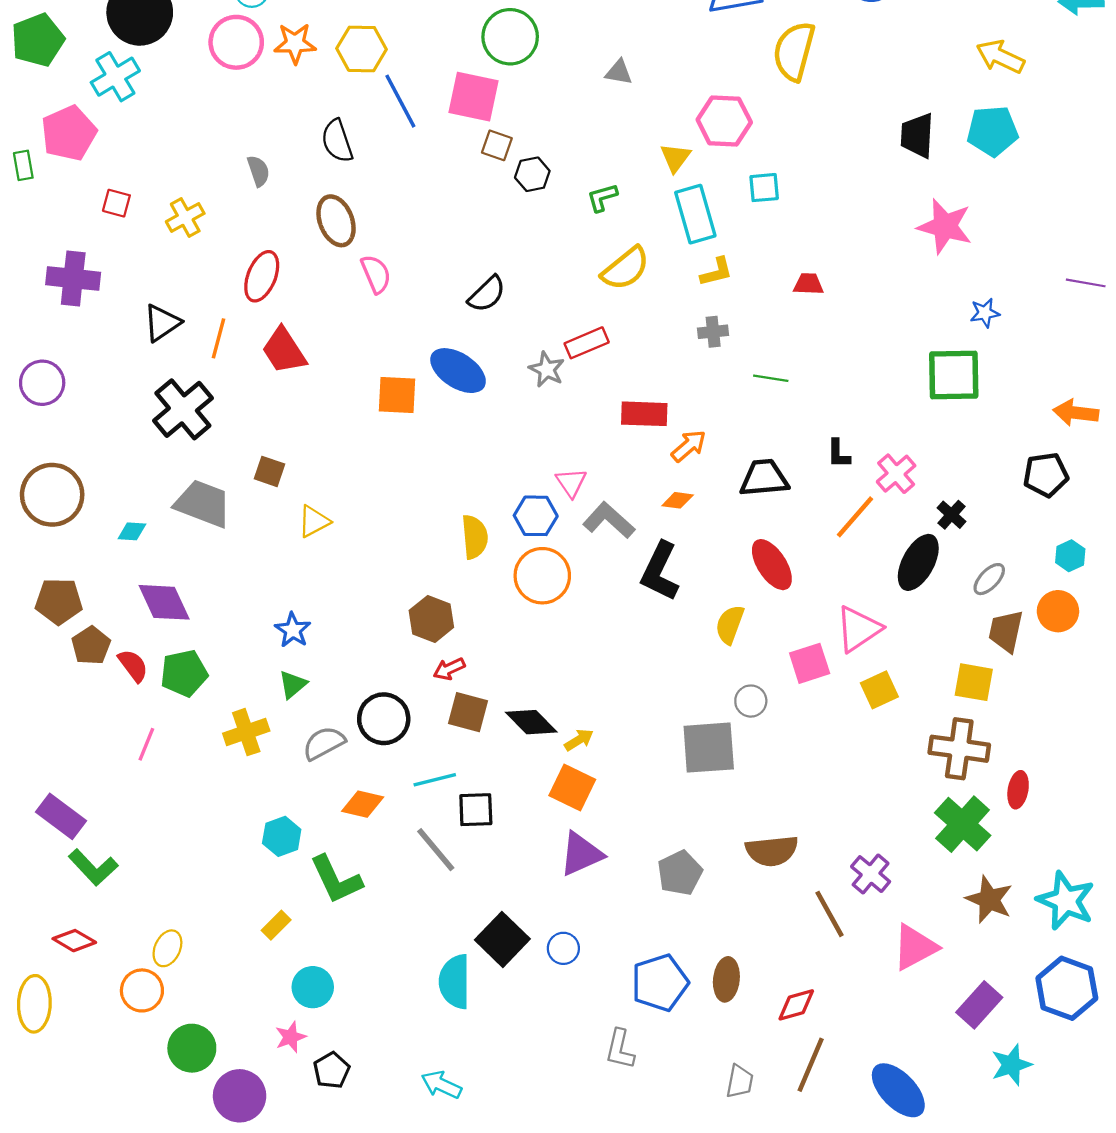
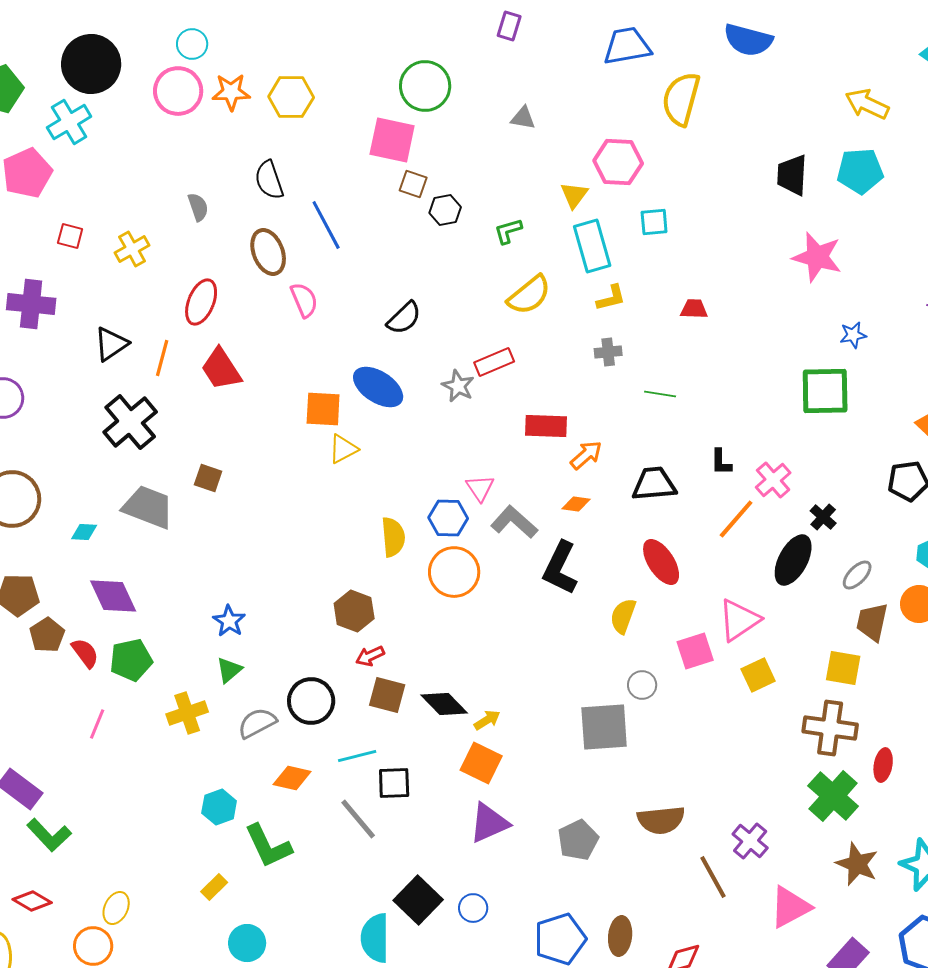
blue line: (400, 101) -> (326, 225), moved
yellow triangle: (314, 521) -> (343, 449), moved

